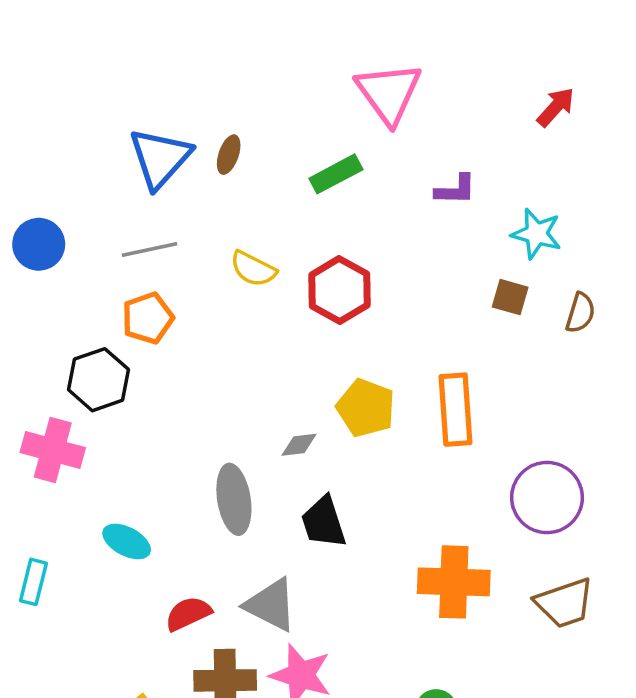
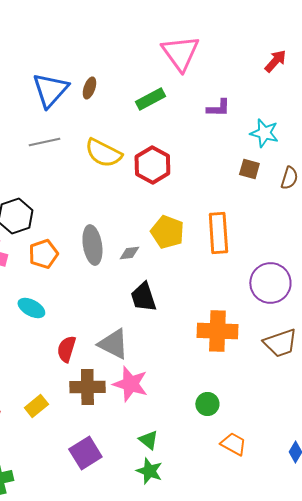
yellow semicircle: (253, 269) -> (103, 153), size x1.4
orange pentagon: (148, 318) -> (43, 254), moved
gray ellipse: (234, 499) -> (92, 245), moved
red semicircle: (188, 614) -> (66, 349), turned -48

